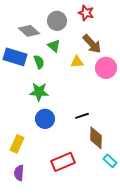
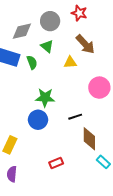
gray diamond: (29, 31) -> (22, 31), turned -55
pink circle: (106, 68) -> (99, 88), moved
green star: (39, 92) -> (45, 98), moved
red rectangle: (63, 162) -> (56, 163), size x0.6

